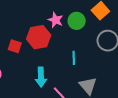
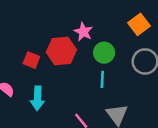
green circle: (77, 21) -> (104, 53), moved
cyan arrow: (41, 77) -> (37, 98), moved

